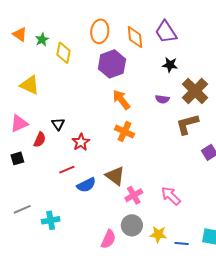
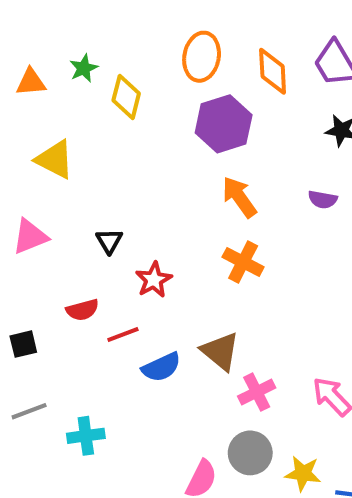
orange triangle: (20, 34) -> (31, 82), moved, turned -42
red semicircle: (40, 140) -> (82, 310), moved, turned 49
black square: (17, 158) -> (23, 344), moved

